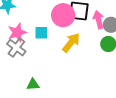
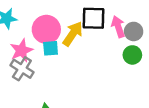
pink circle: (63, 15) -> (46, 29), moved
yellow arrow: (71, 43) -> (73, 34), moved

